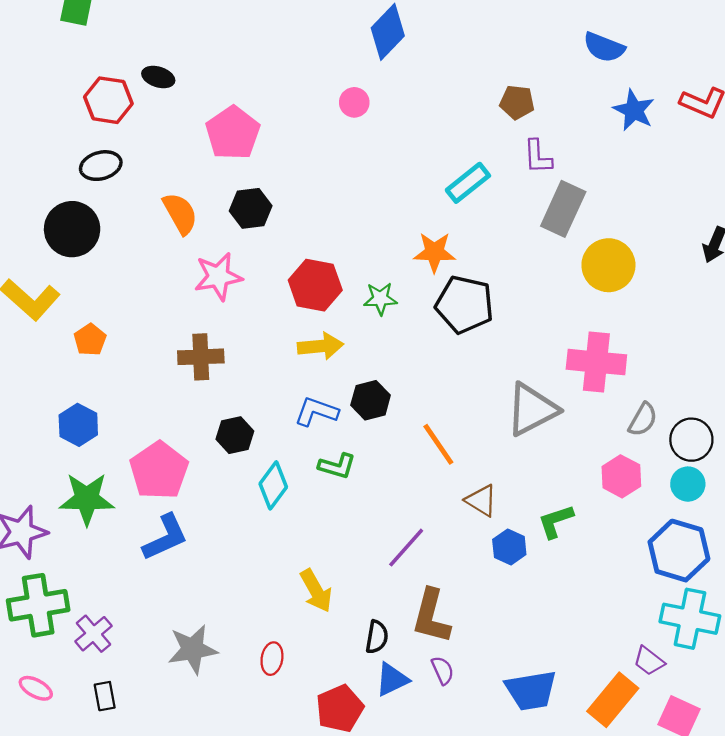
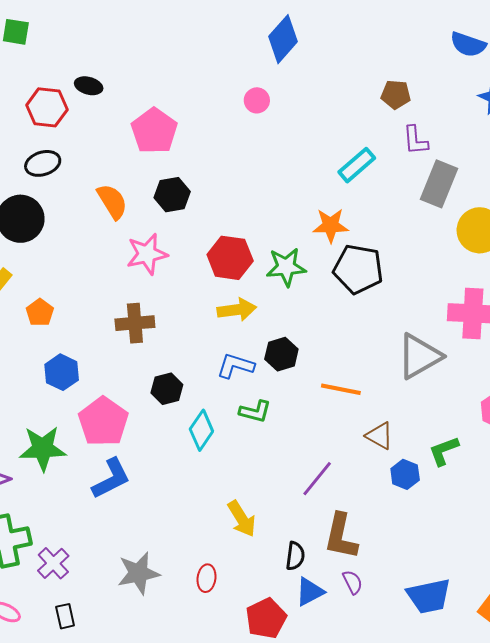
green star: (380, 299) -> (286, 267), size x1.4
blue hexagon: (78, 425) -> (62, 372), moved
orange line: (438, 444) -> (341, 389), turned -42

